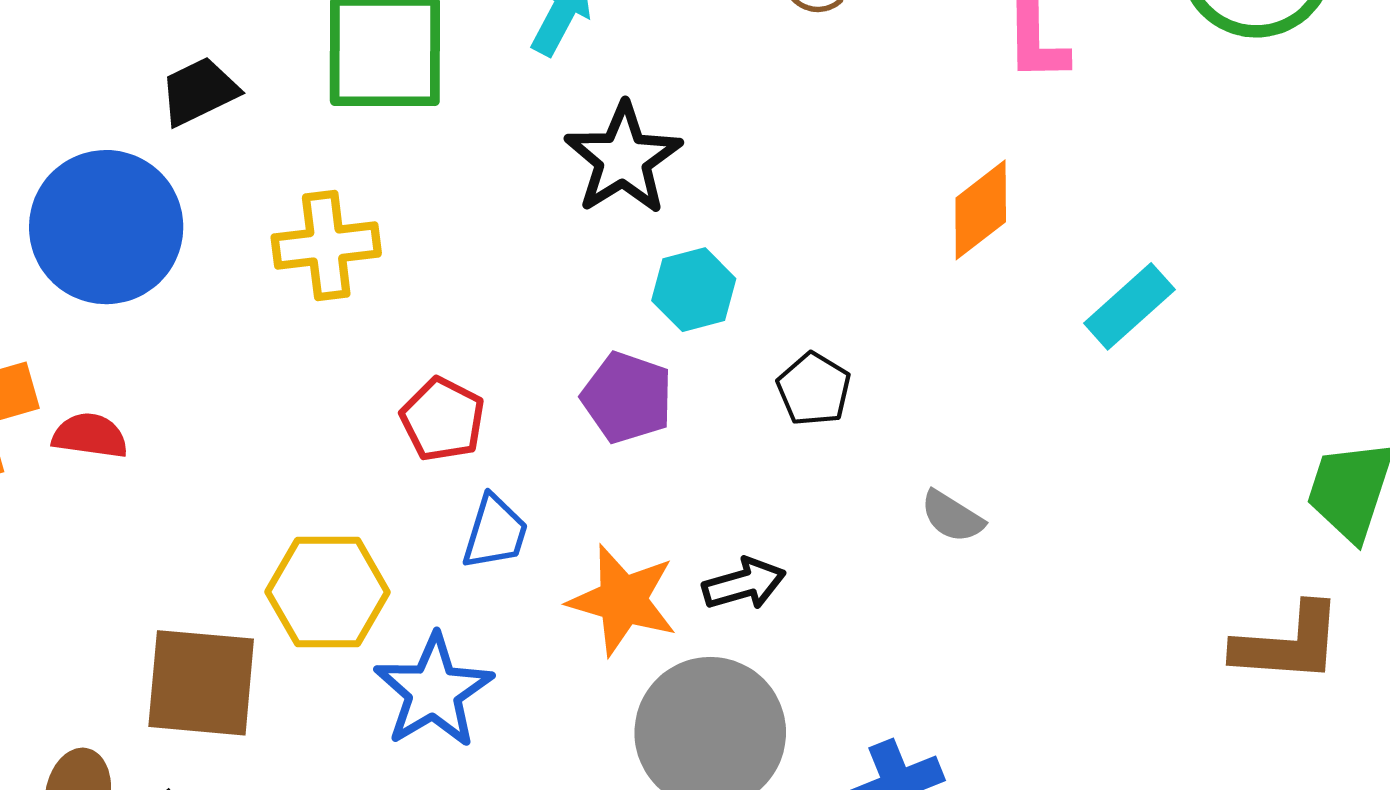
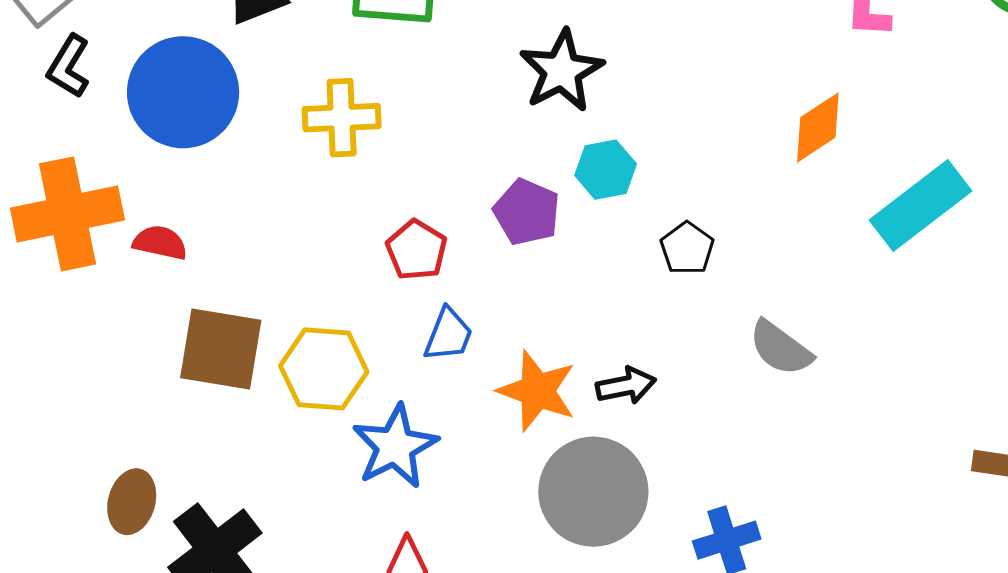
cyan rectangle: (1129, 306) -> (920, 205), size x1.5
purple pentagon: (627, 398) -> (527, 212), moved
gray semicircle: (952, 517) -> (780, 348), size x1.4
brown square: (201, 683) -> (221, 349), moved

